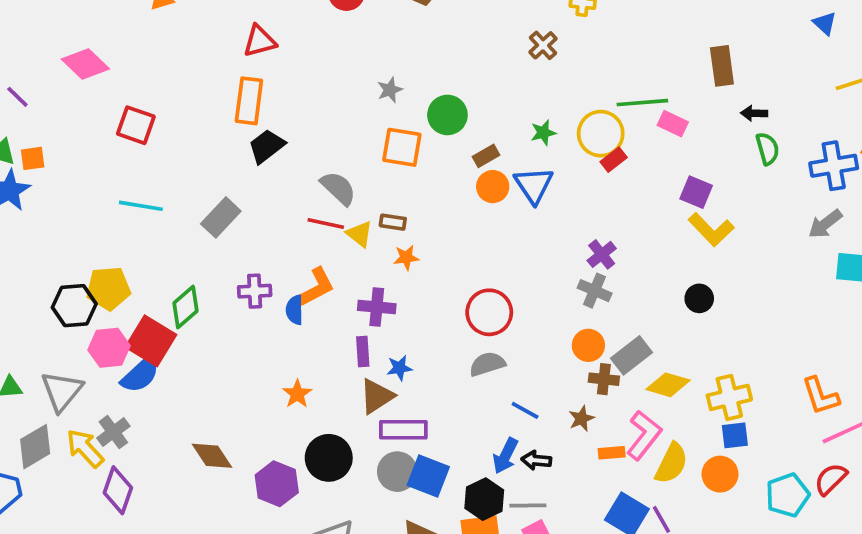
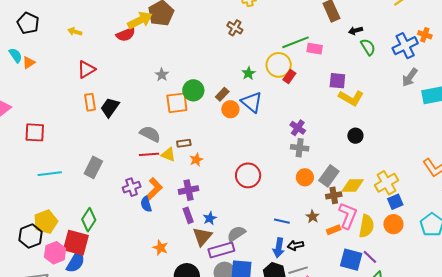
orange rectangle: (249, 101) -> (90, 102), size x0.7
green circle: (447, 115) -> (193, 90), moved
black trapezoid: (266, 146) -> (110, 107), moved
purple cross: (255, 291) -> (132, 187), moved
gray semicircle: (487, 364) -> (236, 234), moved
brown cross: (604, 379) -> (334, 195), moved

